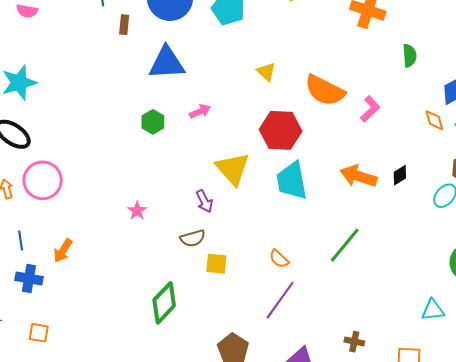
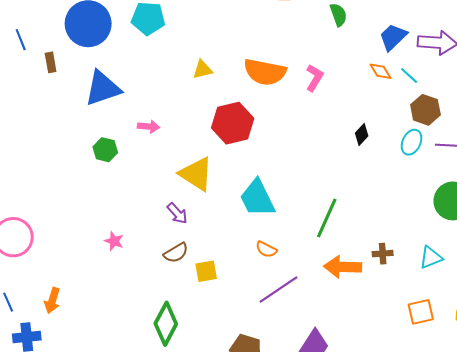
yellow triangle: (266, 72) -> (203, 70), turned -40
pink arrow: (200, 111) -> (149, 127), turned 45
orange arrow: (359, 176) -> (343, 267), moved
cyan trapezoid: (292, 181) -> (257, 198), moved
purple line: (280, 300) -> (278, 290), turned 36
brown cross: (354, 342) -> (383, 254), moved

